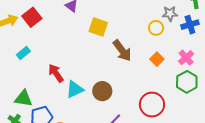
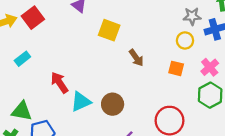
yellow circle: (156, 28) -> (185, 40), moved
brown arrow: (122, 51) -> (136, 58), size x0.7
orange square: (157, 59) -> (176, 68), turned -32

